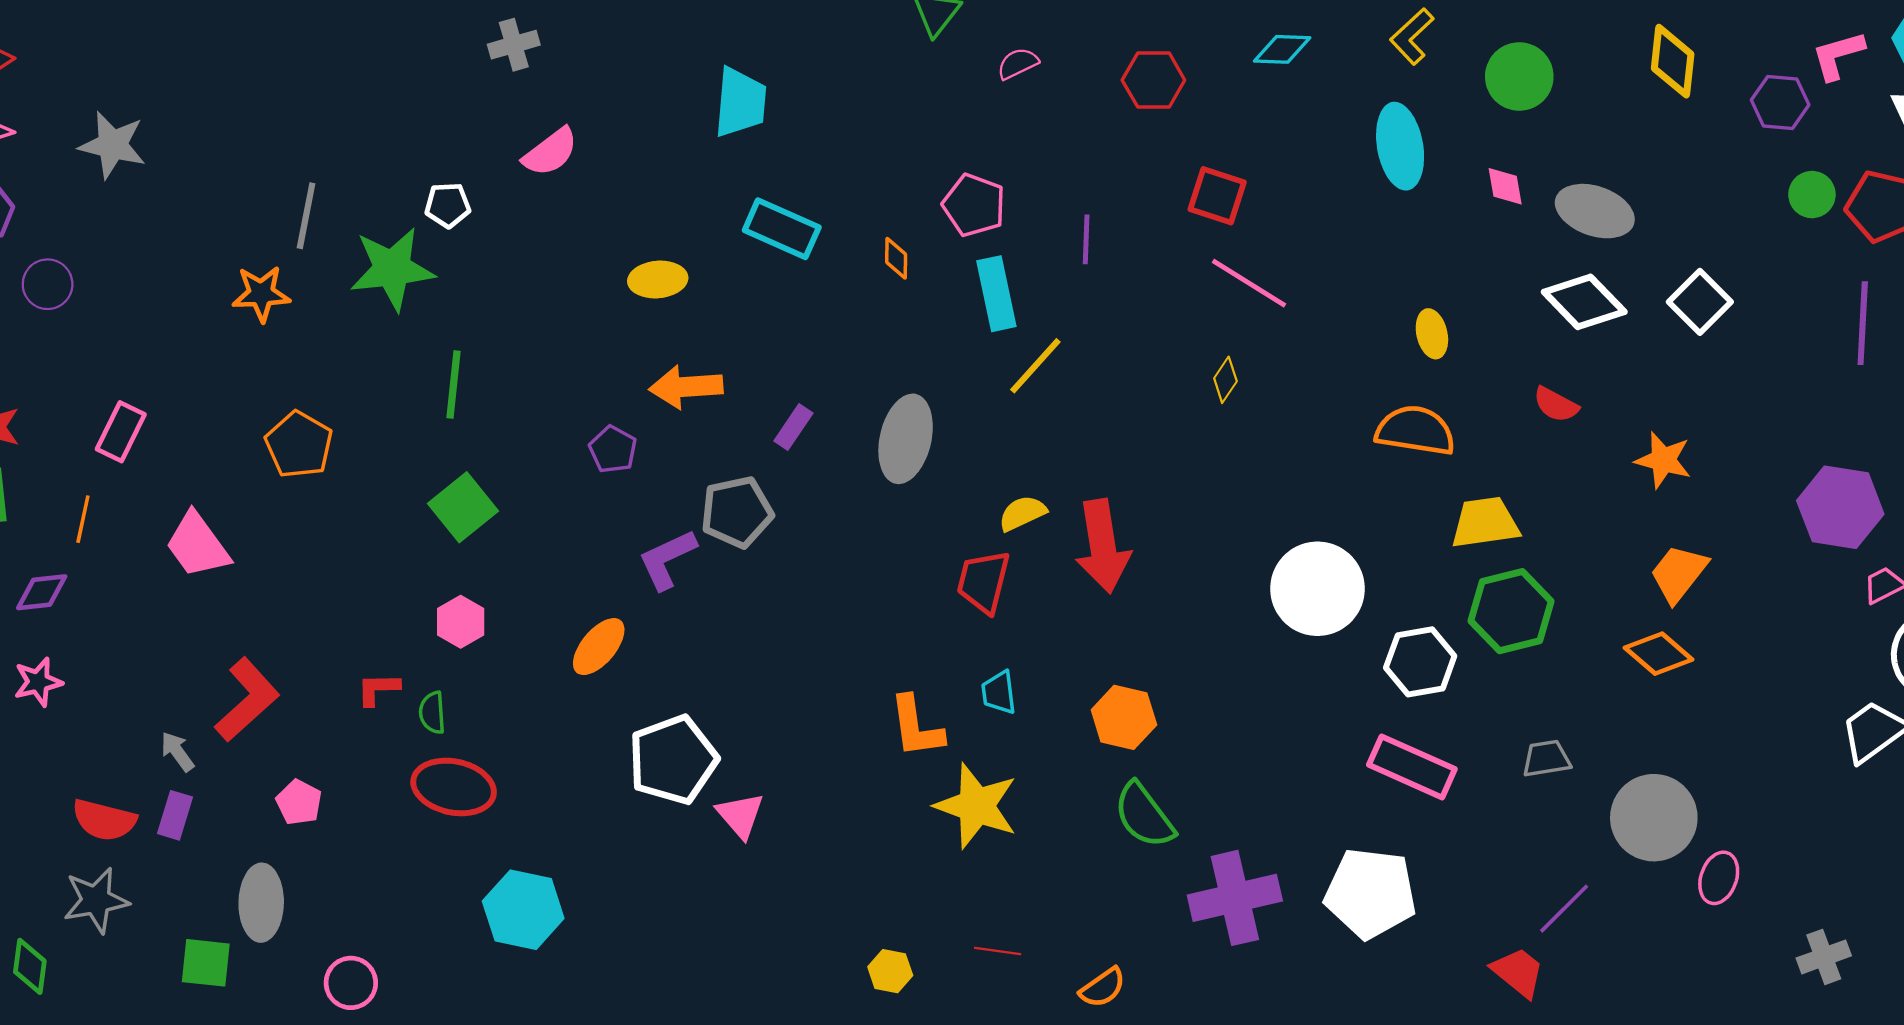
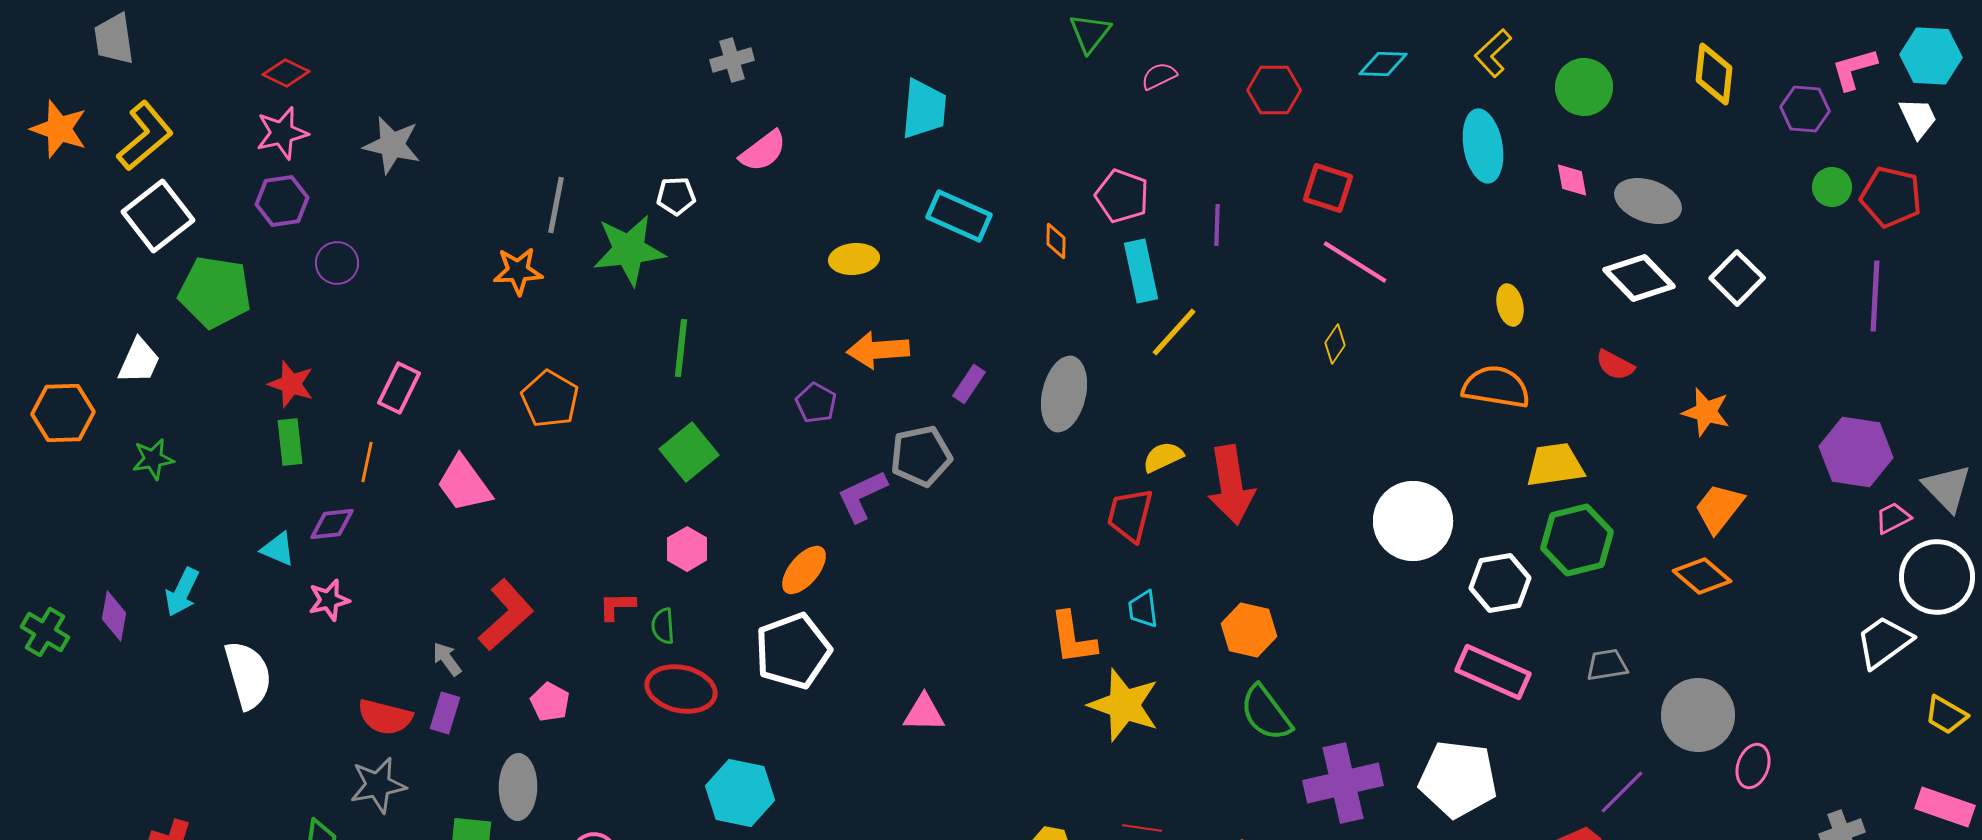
white pentagon: (673, 760) -> (793, 651), moved
pink triangle: (740, 815) -> (924, 713), turned -48

